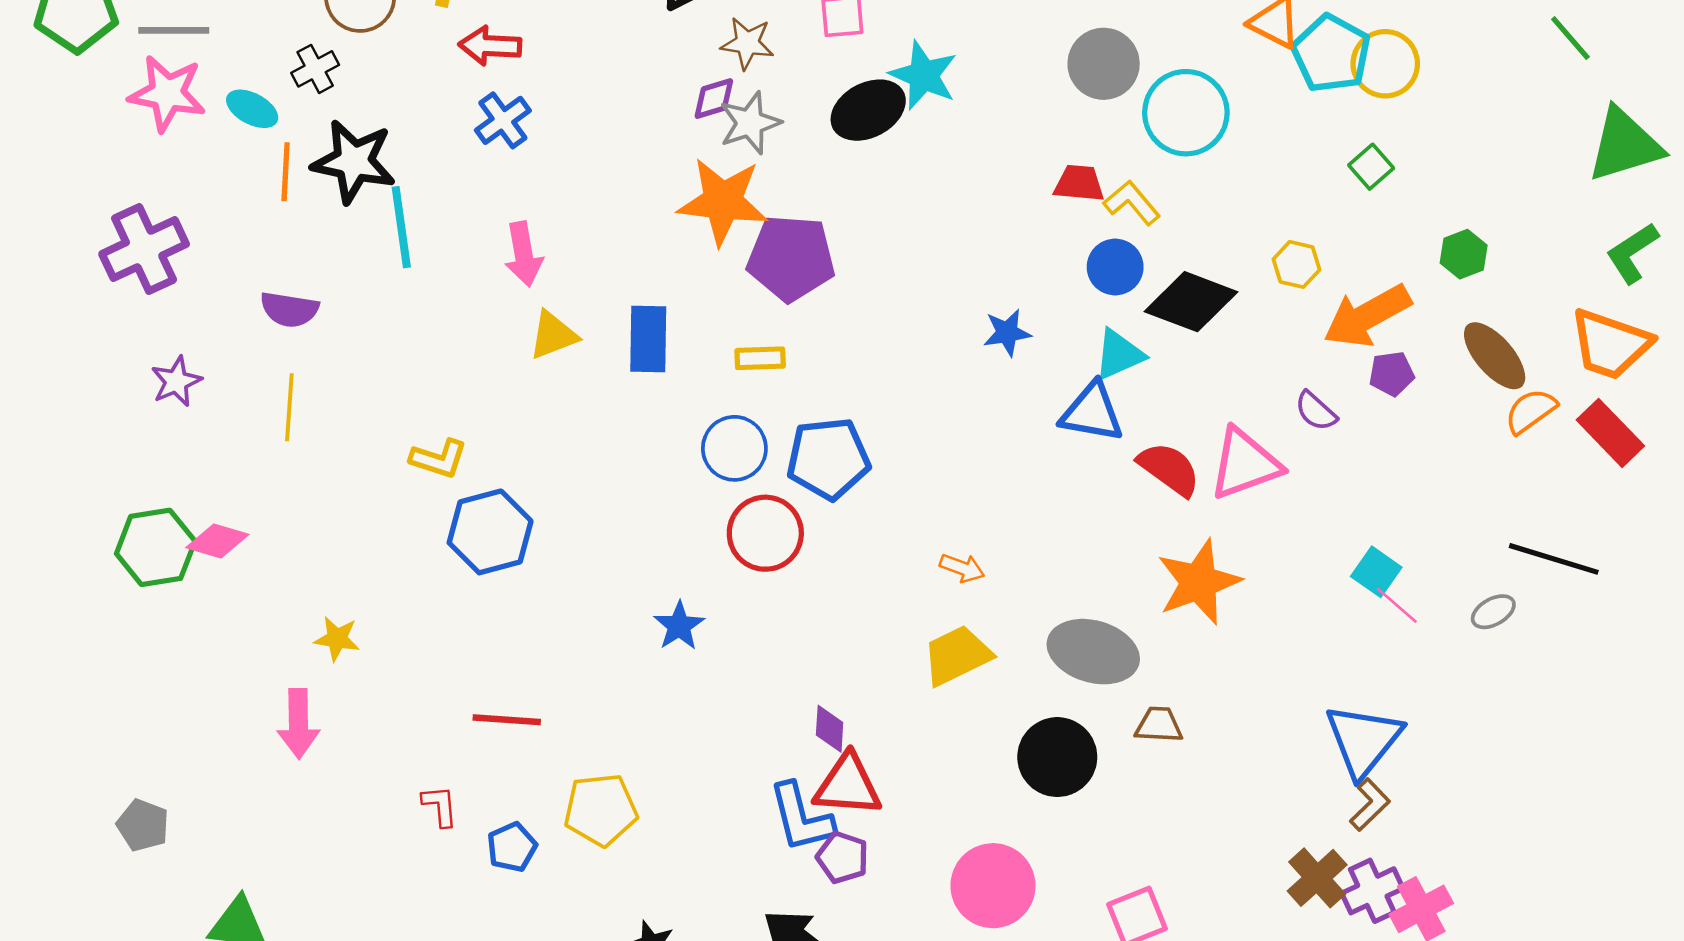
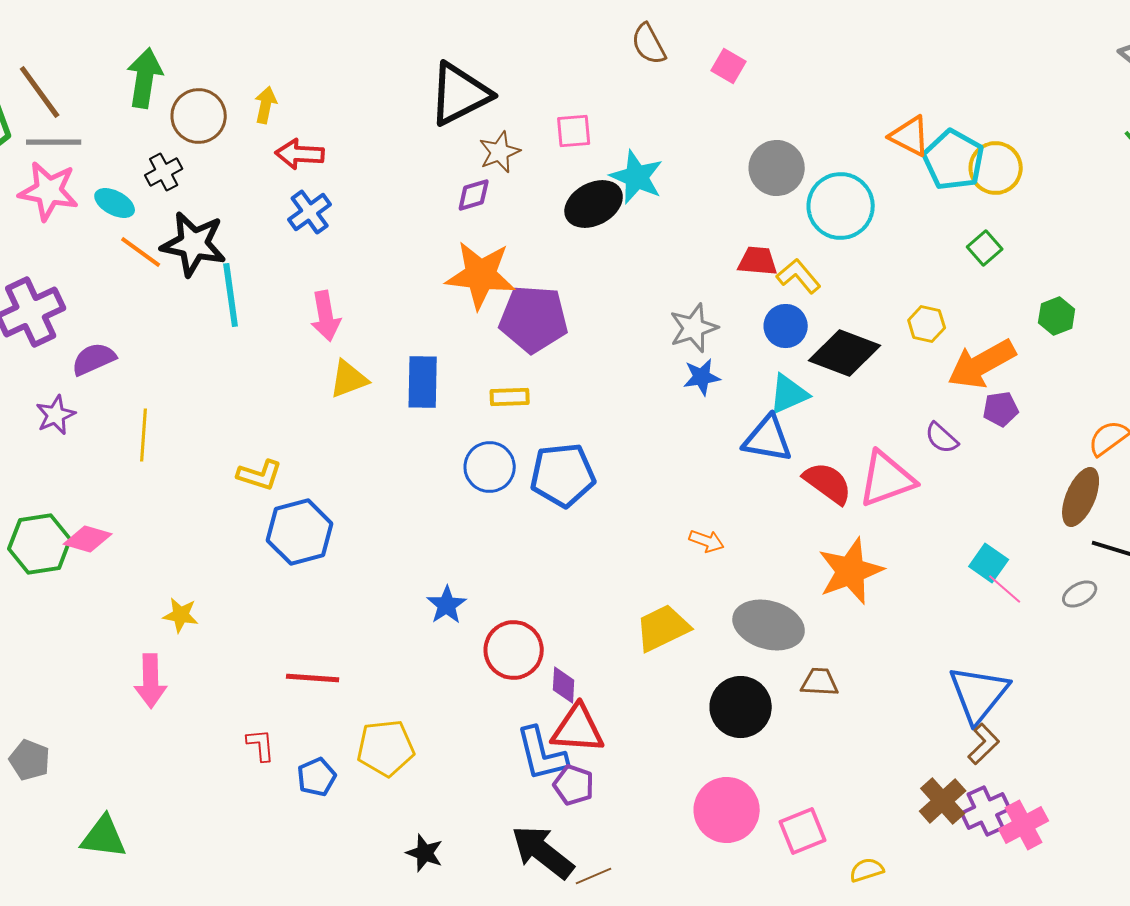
brown star: (747, 43) -> (500, 152), turned -30
gray star: (750, 123) -> (694, 328), moved
orange line: (286, 172) -> (141, 252), turned -57
purple semicircle: (289, 309) -> (94, 359), moved, turned 147
brown ellipse: (1495, 356) -> (1081, 497), moved, turned 64
red circle: (765, 533) -> (514, 650), moved
orange arrow: (962, 568) -> (707, 541), moved
pink circle: (993, 886) -> (727, 810), moved

